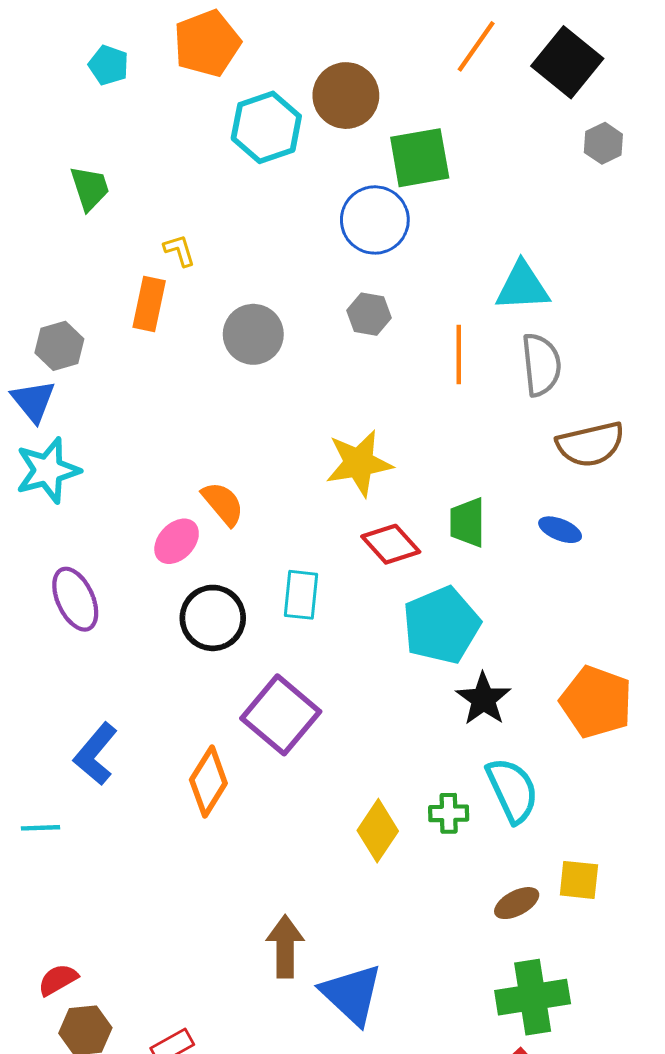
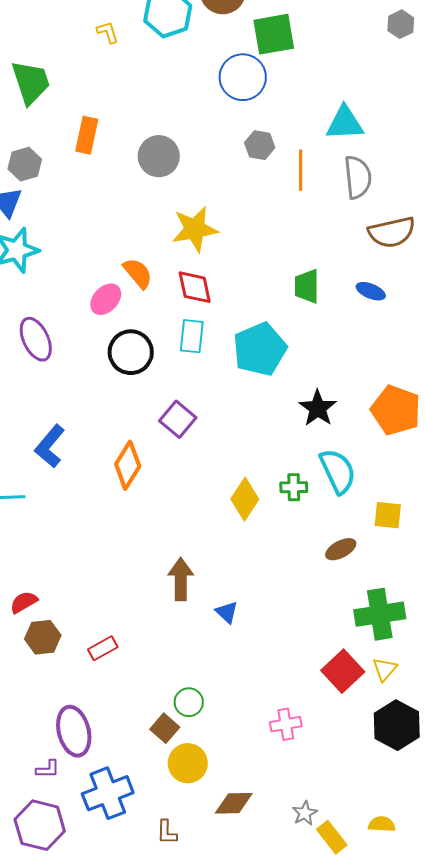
green trapezoid: (90, 188) -> (31, 82), moved, size x1.4
yellow L-shape: (179, 250) -> (108, 32), moved
gray hexagon: (369, 314) -> (260, 145), moved
yellow star: (359, 463) -> (195, 229), moved
red diamond: (391, 544) -> (195, 287), moved, turned 30
cyan pentagon: (441, 625) -> (260, 349), moved
purple square: (281, 715) -> (178, 419), size x0.7
yellow square: (579, 880) -> (388, 515), moved
blue triangle: (352, 994) -> (227, 612), size x0.5
green cross: (533, 997) -> (380, 614), moved

